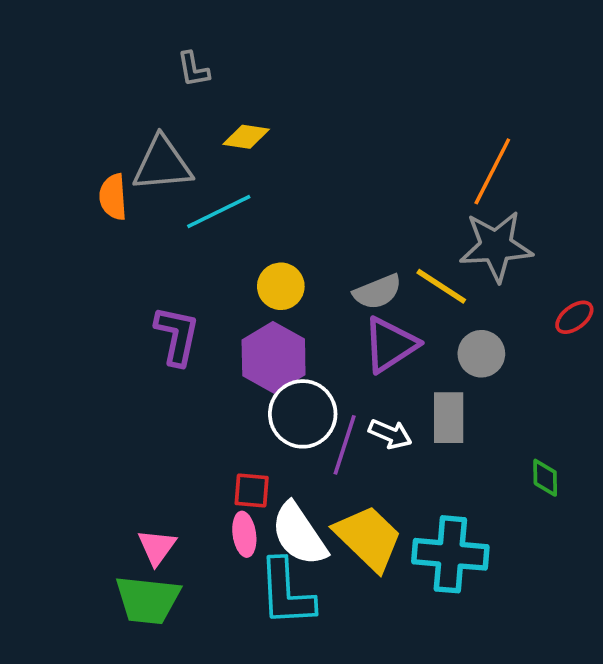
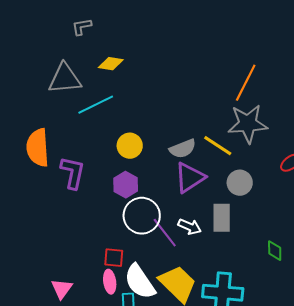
gray L-shape: (193, 69) -> (82, 27), turned 90
orange semicircle: (113, 197) -> (38, 148), moved, size x1.5
purple hexagon: (274, 357) -> (126, 185), size x0.7
purple line: (345, 445) -> (165, 233), turned -56

